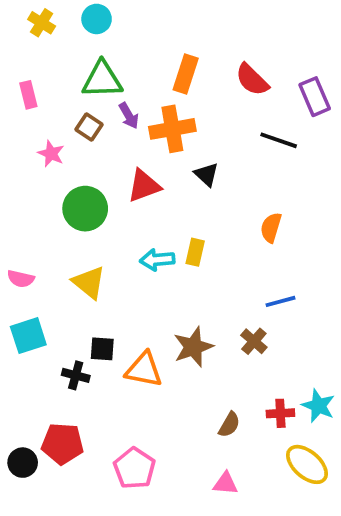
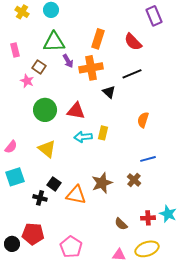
purple rectangle: (315, 97) -> (154, 16), moved
brown square: (89, 127) -> (39, 67), moved
black line: (279, 140) -> (132, 74), moved, turned -42
red triangle: (144, 186) -> (76, 111), moved, turned 30
pink semicircle: (21, 279) -> (11, 147), turned -64
black square: (102, 349) -> (54, 184), turned 32
brown semicircle: (229, 425) -> (121, 224), turned 104
yellow ellipse: (307, 464) -> (147, 249), moved, turned -60

